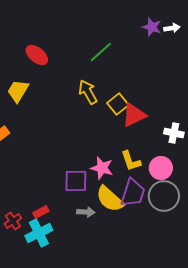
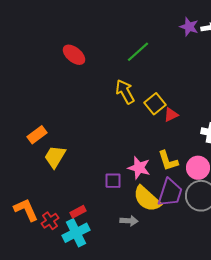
yellow trapezoid: (18, 91) -> (55, 157), moved
red triangle: (134, 115) -> (171, 115), size x0.6
purple square: (76, 181) -> (113, 181), size x0.7
gray arrow: (86, 212) -> (129, 221), moved

